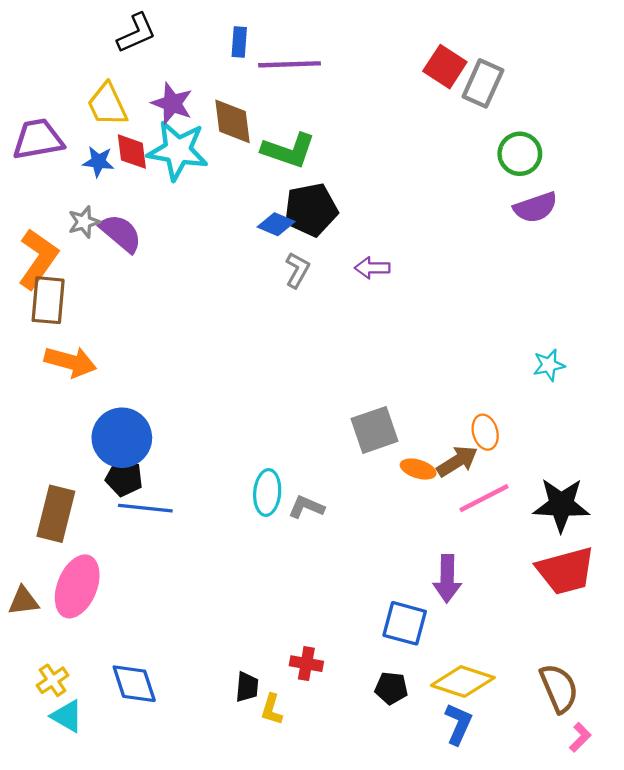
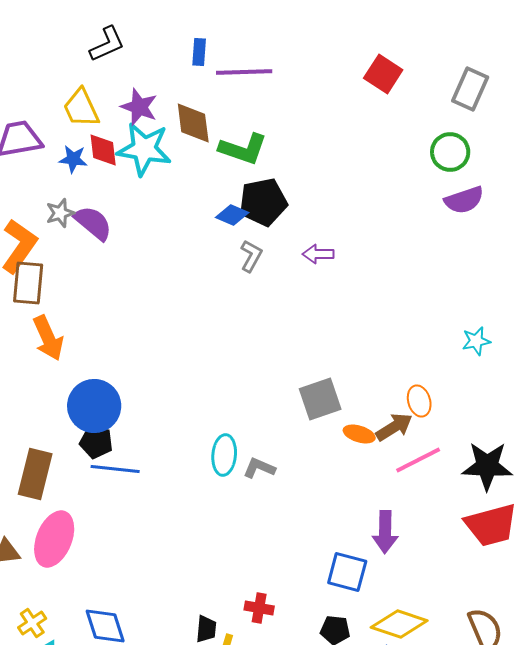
gray rectangle: (483, 83) -> (470, 89), moved
orange arrow: (70, 362) -> (48, 338), turned 51

